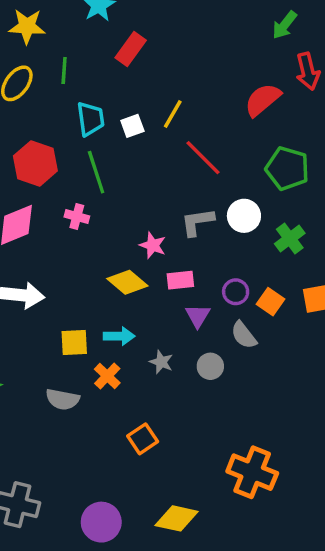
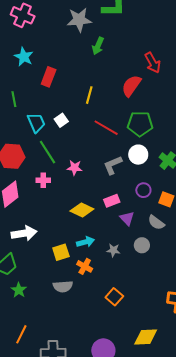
green arrow: (285, 25) -> (98, 46), moved
yellow line: (173, 114) -> (89, 95), moved
green pentagon: (287, 168) -> (140, 124), moved
pink star: (153, 245) -> (75, 168), moved
purple circle: (236, 292) -> (143, 190), moved

